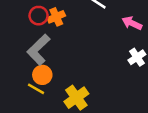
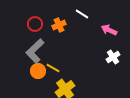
orange cross: (56, 17) -> (59, 25), moved
yellow line: (36, 89) -> (53, 68), moved

